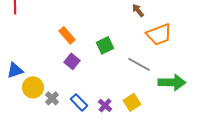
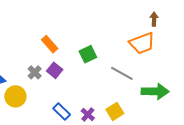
brown arrow: (138, 10) -> (154, 19), moved, turned 40
gray cross: (52, 98) -> (35, 72), moved

